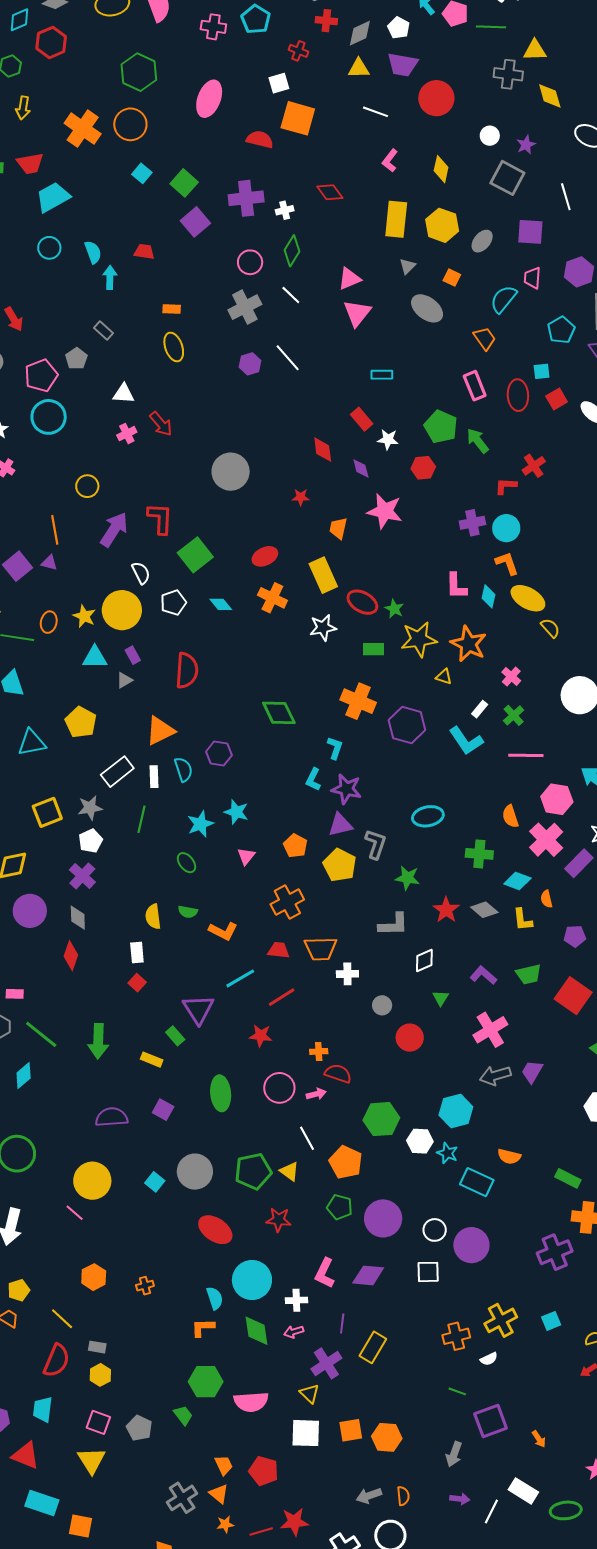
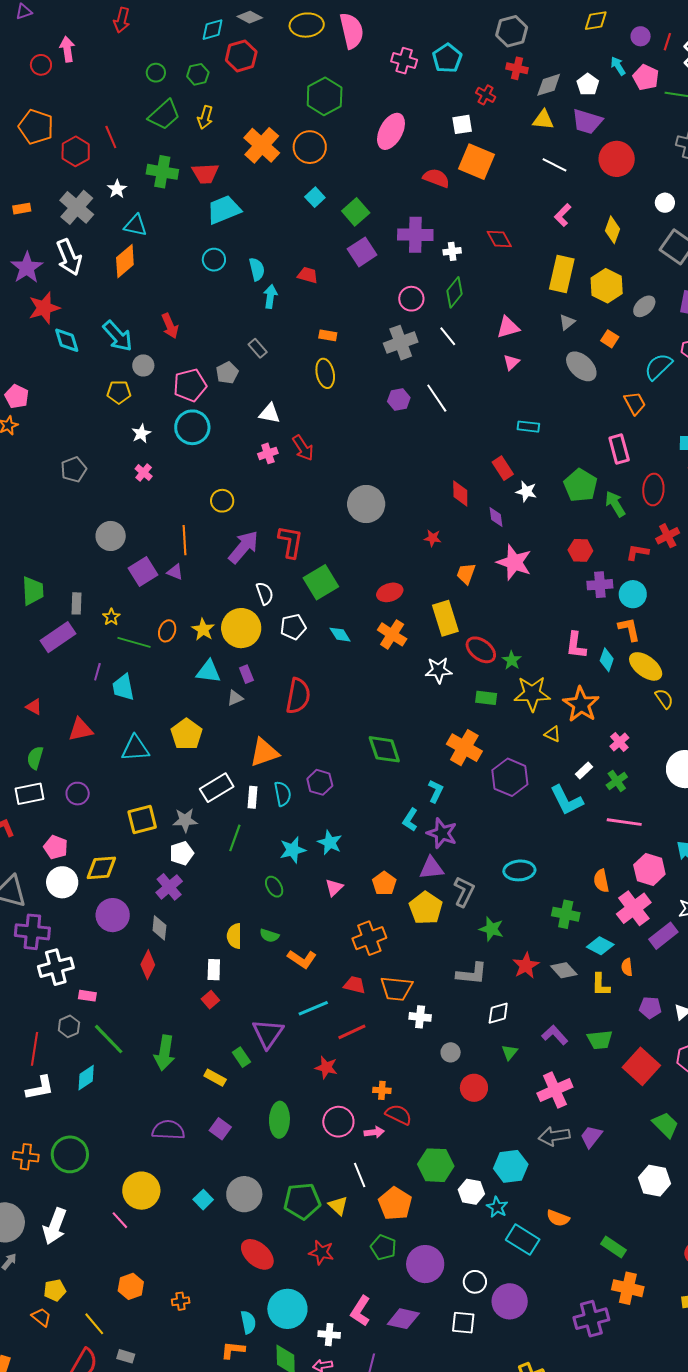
pink triangle: (357, 313) -> (511, 362), size x0.6
red ellipse: (518, 395) -> (653, 490), moved
red hexagon: (423, 468) -> (580, 550), moved

